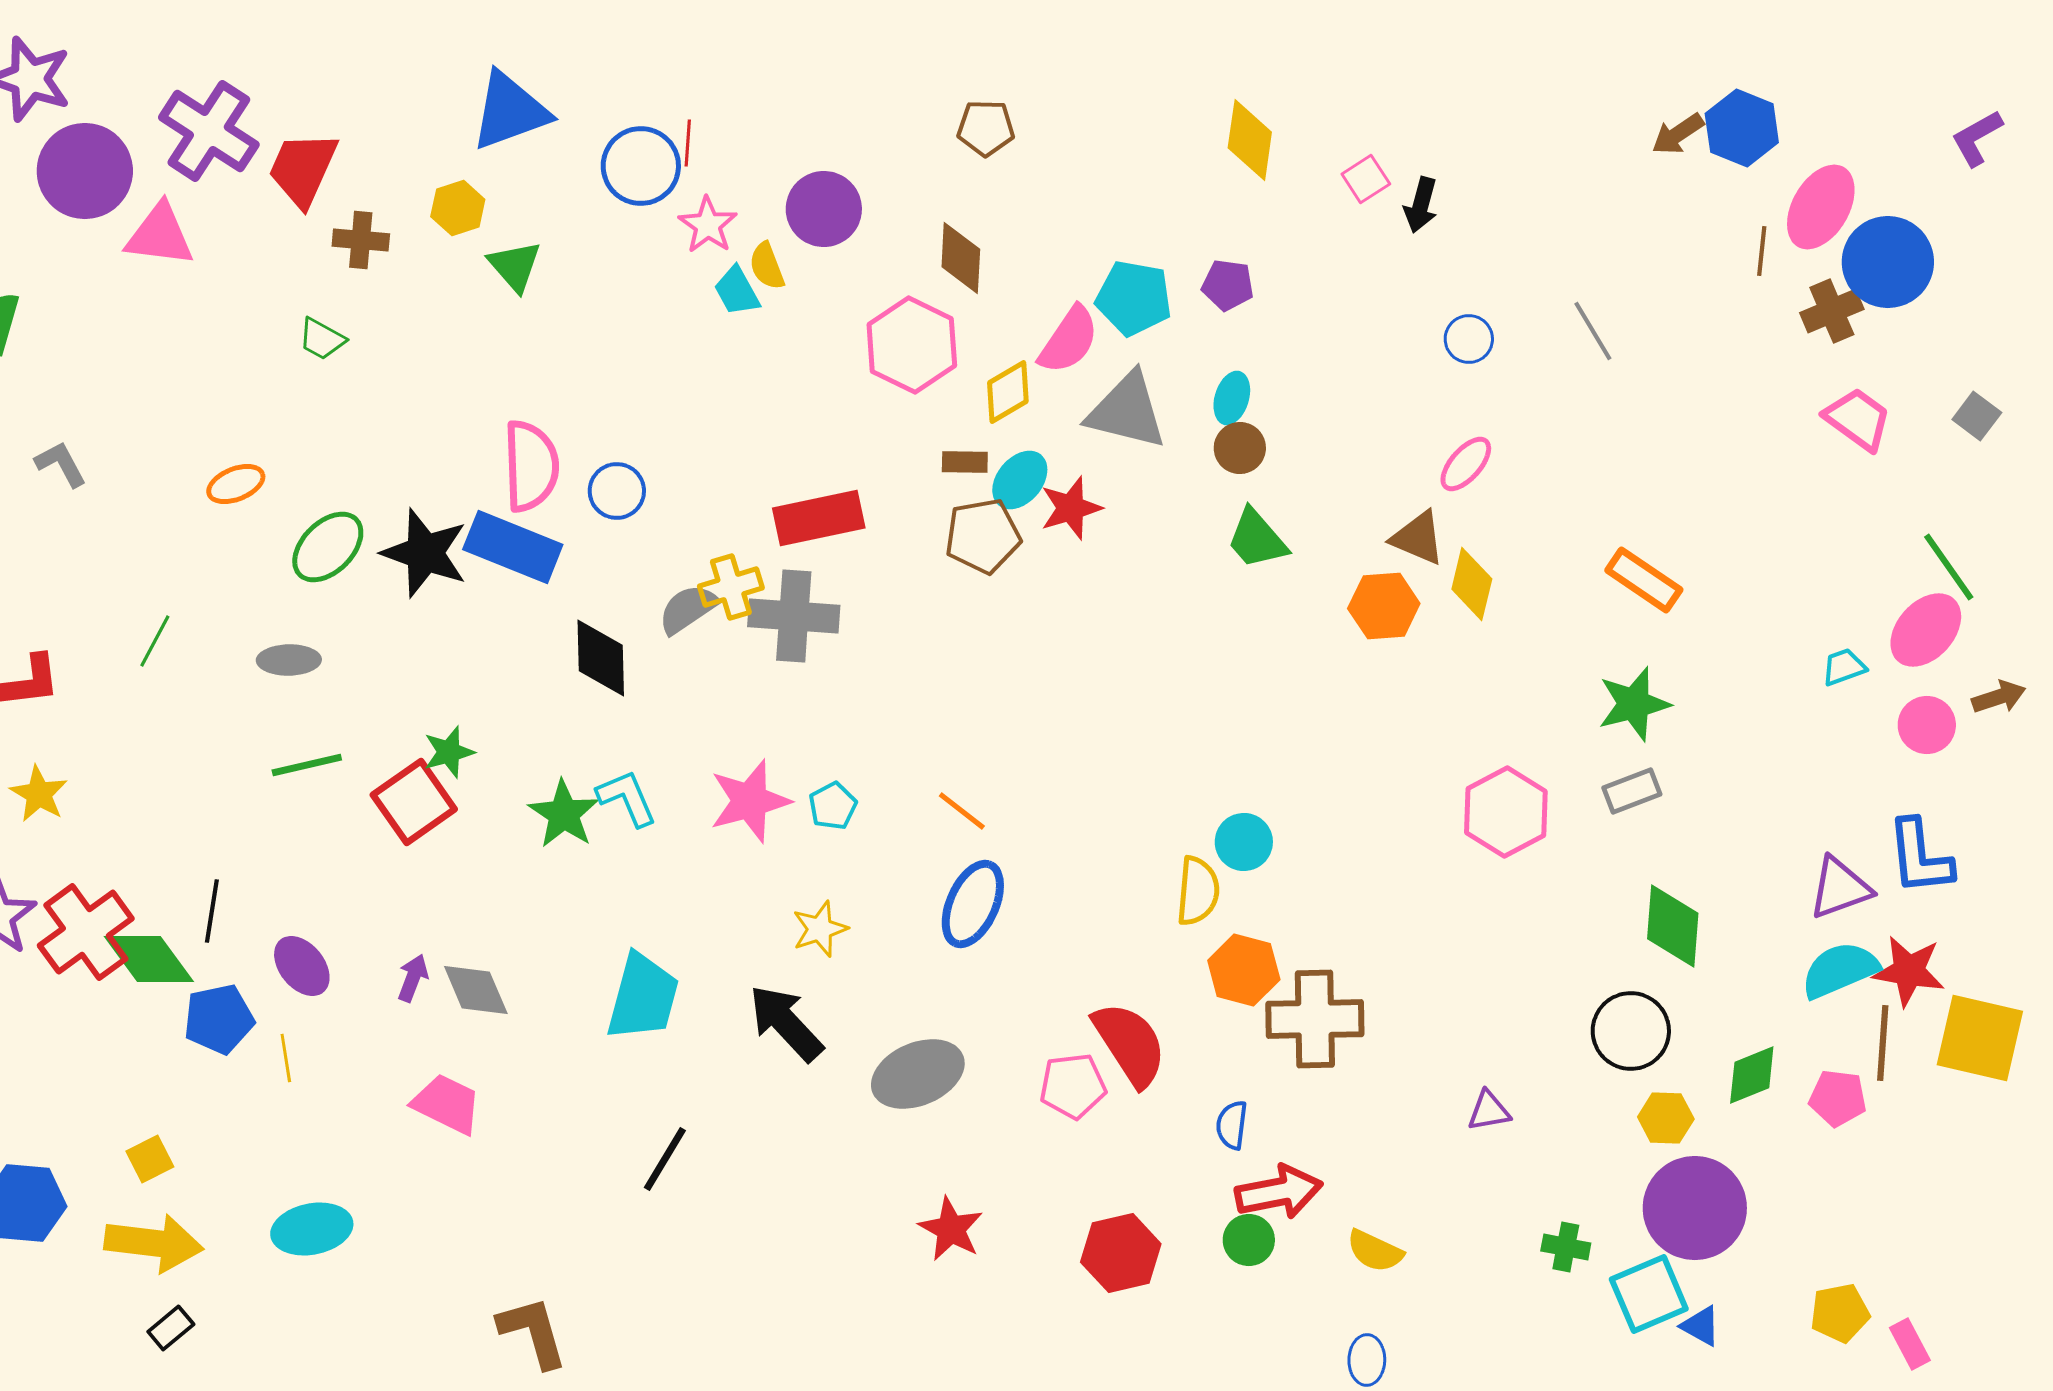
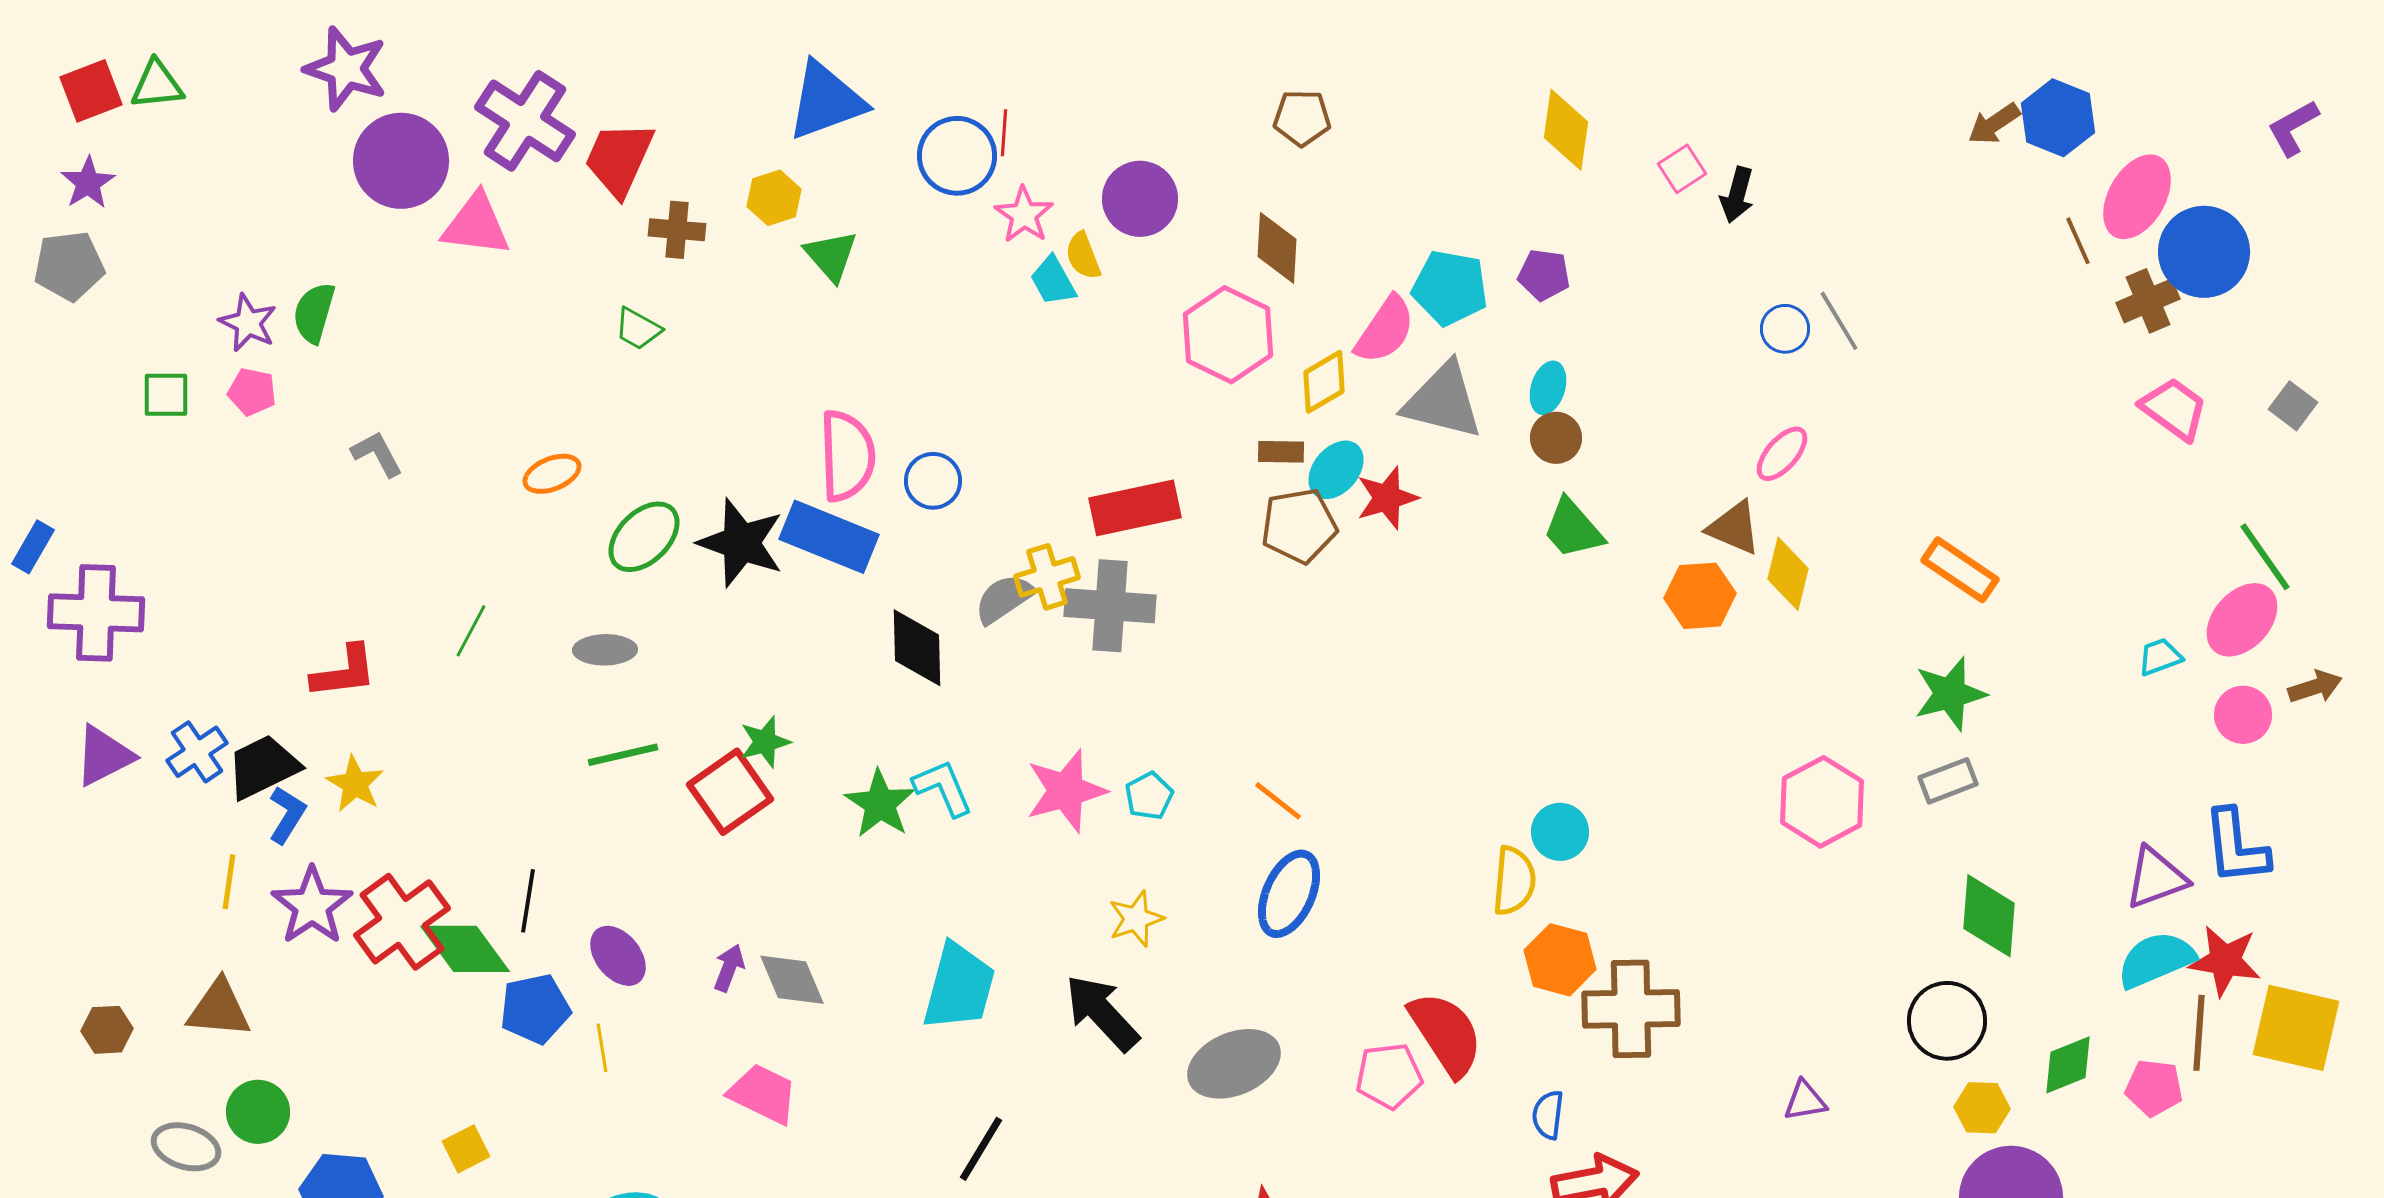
brown line: (1762, 251) -> (2078, 241), turned -30
gray line: (1593, 331) -> (1839, 321), moved

